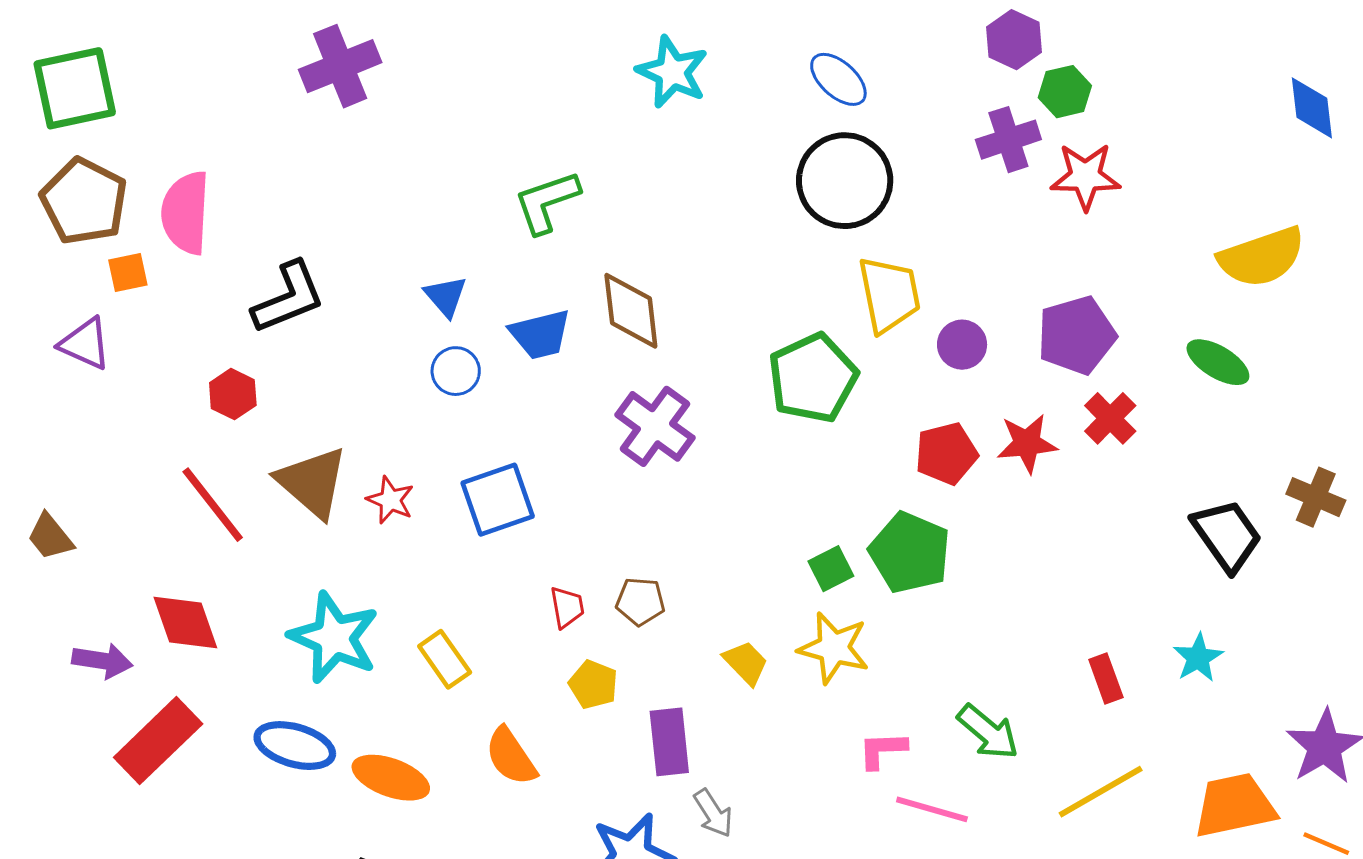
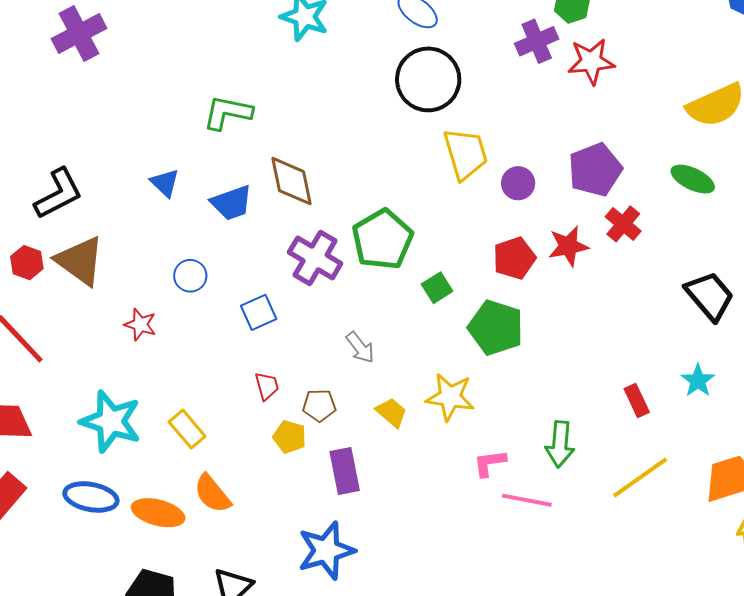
green L-shape: (547, 202) -> (228, 113), turned 36
blue circle: (456, 371) -> (190, 276), moved
green pentagon: (813, 378) -> (382, 239), moved
brown triangle: (312, 482) -> (80, 261), moved
blue square: (498, 500) -> (259, 312), moved, size x0.7
green square: (831, 569) -> (437, 288), moved
brown pentagon: (640, 601) -> (319, 405), moved
green arrow: (988, 732) -> (560, 444), turned 60
orange semicircle: (511, 756) -> (212, 494), moved
gray arrow: (713, 813) -> (360, 348), moved

